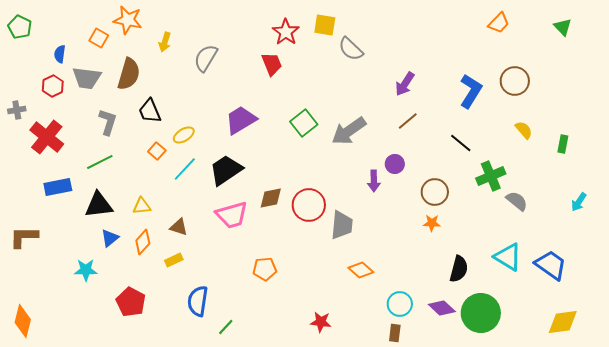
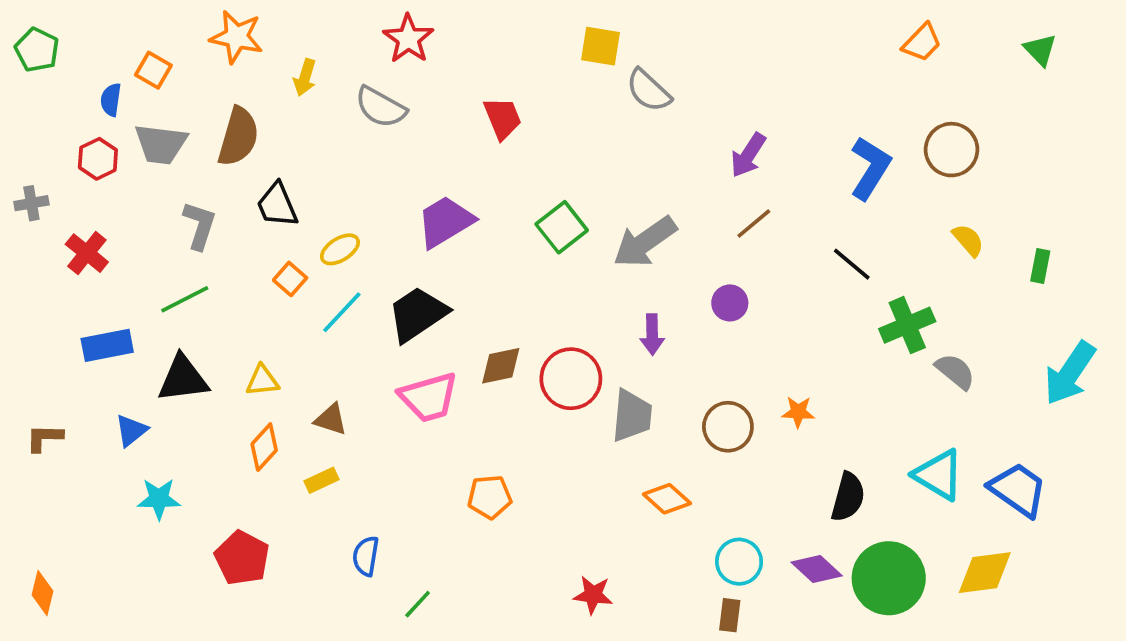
red star: (286, 32) -> (408, 39), moved
orange square: (99, 38) -> (153, 70), moved
gray semicircle: (206, 58) -> (381, 107), turned -92
red cross: (47, 137) -> (87, 253), size x0.7
purple arrow: (374, 181) -> (652, 334), moved
brown circle: (435, 192) -> (728, 427), moved
cyan arrow: (579, 202) -> (1070, 373), size x1.8
brown L-shape: (24, 237) -> (44, 438), size x0.7
blue triangle: (110, 238) -> (131, 430), moved
blue semicircle: (198, 301) -> (366, 556), size x0.7
orange diamond: (23, 321) -> (42, 593), size x0.7
yellow diamond: (563, 322) -> (985, 573), moved

